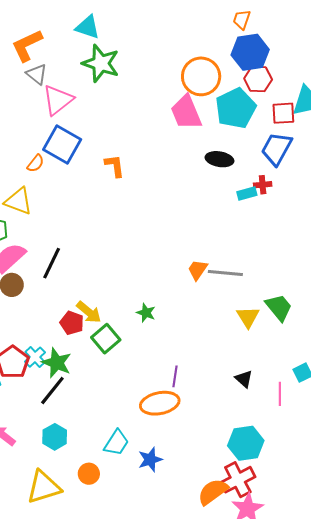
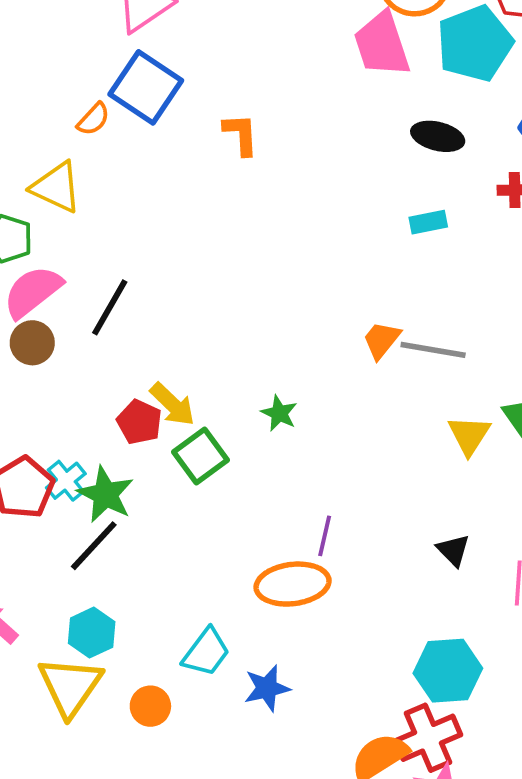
cyan rectangle: (247, 193) -> (428, 222), moved
yellow triangle: (44, 487) -> (70, 686), moved, turned -42

